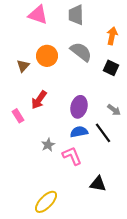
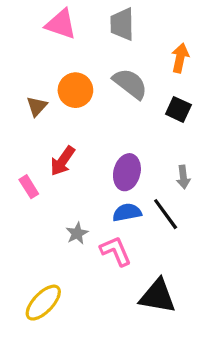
gray arrow: (114, 110) -> (183, 177), turned 48
black triangle: (98, 184) -> (158, 296), size x1.4
yellow ellipse: (46, 202) -> (43, 303), moved

